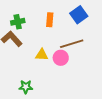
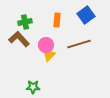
yellow triangle: (42, 55) -> (49, 55), turned -48
pink circle: (61, 58) -> (46, 45), moved

